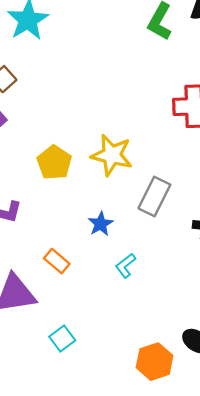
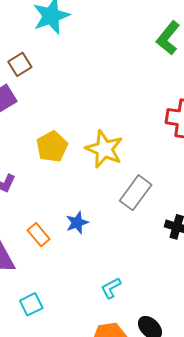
blue star: (101, 224) -> (77, 223), moved
cyan L-shape: (125, 266) -> (111, 288), moved

